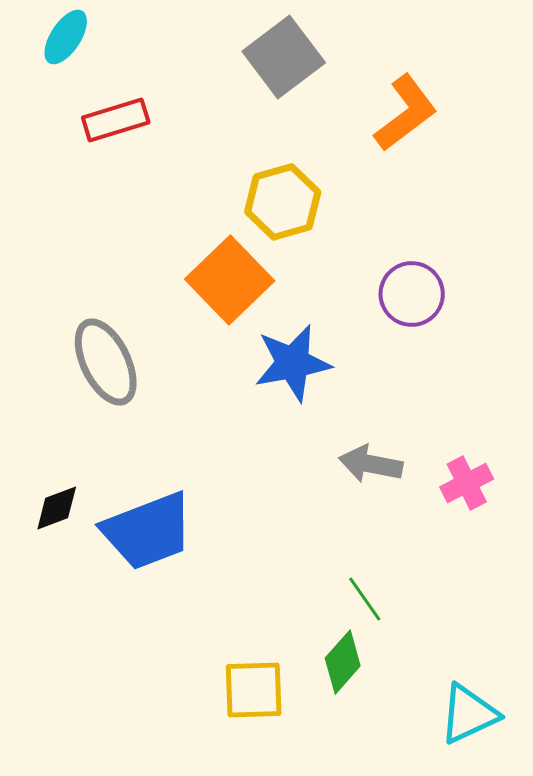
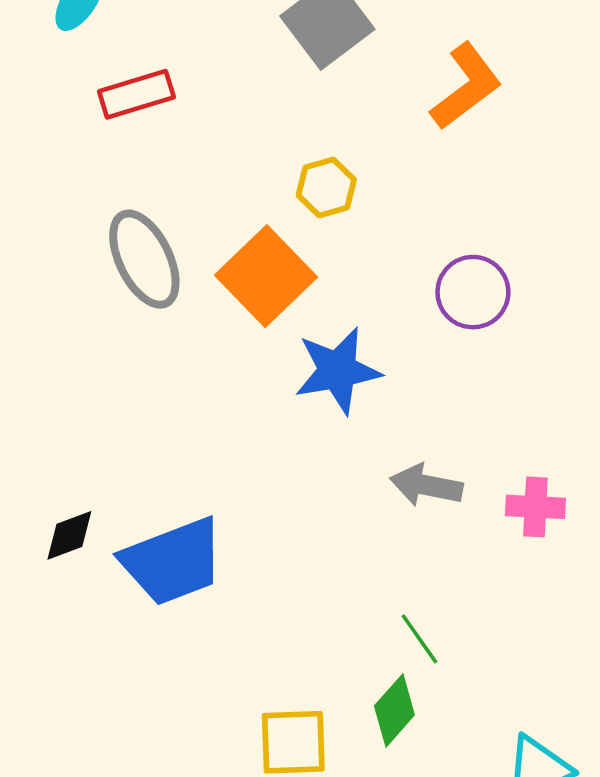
yellow hexagon: (283, 202) -> (326, 187), size x0.7
gray ellipse: (106, 362) -> (144, 259), moved
pink cross: (467, 483) -> (535, 507), turned 30

